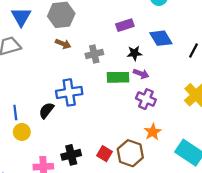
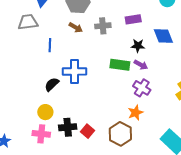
gray cross: (94, 54) -> (103, 26), moved
blue line: (15, 113) -> (50, 45), moved
yellow circle: (22, 132) -> (45, 112), moved
orange star: (153, 132) -> (135, 113), moved
red square: (105, 154) -> (87, 131), moved

